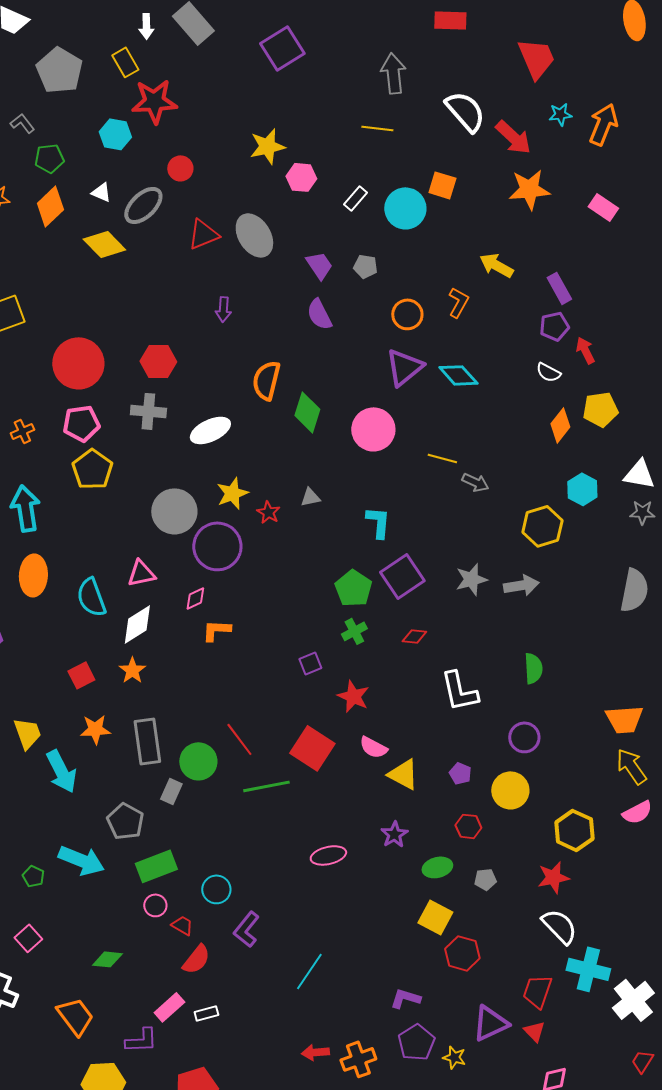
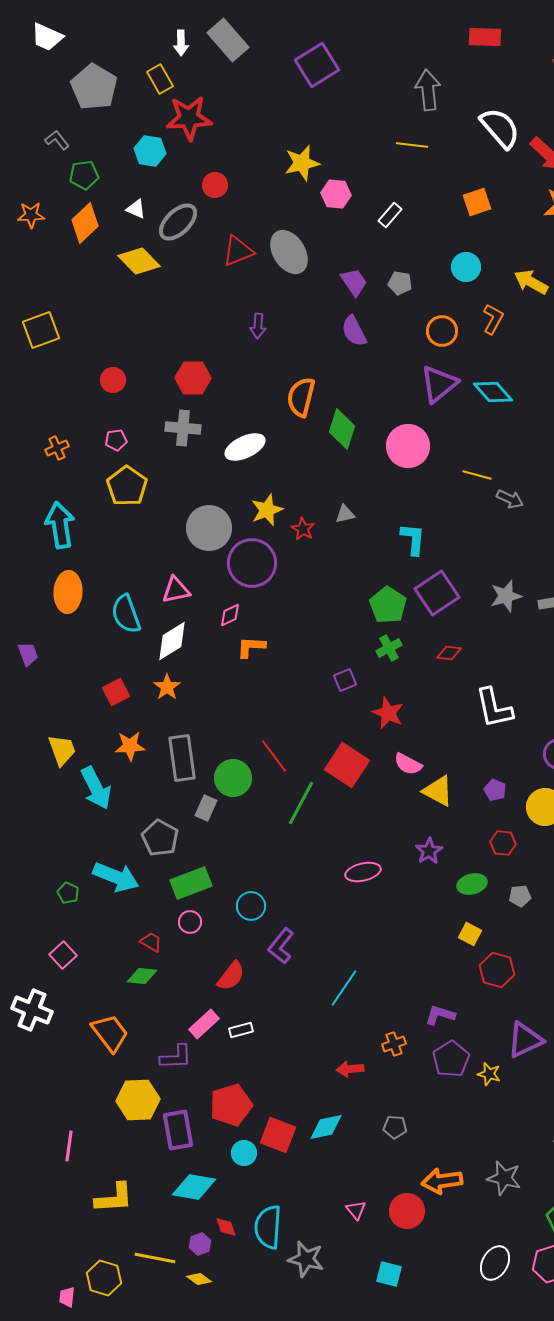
orange square: (442, 185) -> (477, 202), turned -36
cyan circle: (405, 208) -> (466, 267), moved, size x0.7
red circle: (78, 363) -> (113, 380), size x0.5
pink pentagon: (81, 423) -> (116, 440), size x0.6
green line: (266, 786) -> (301, 803), turned -51
yellow square: (435, 917) -> (470, 934), size x0.7
red trapezoid: (182, 925) -> (151, 942), moved
orange cross: (358, 1059) -> (394, 1044), moved, size x0.7

